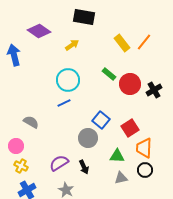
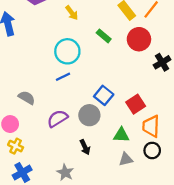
yellow arrow: (72, 45) -> (72, 13), turned 88
green rectangle: (109, 74) -> (104, 36), moved
red circle: (130, 84) -> (139, 39), moved
purple semicircle: (59, 163) -> (57, 119), moved

